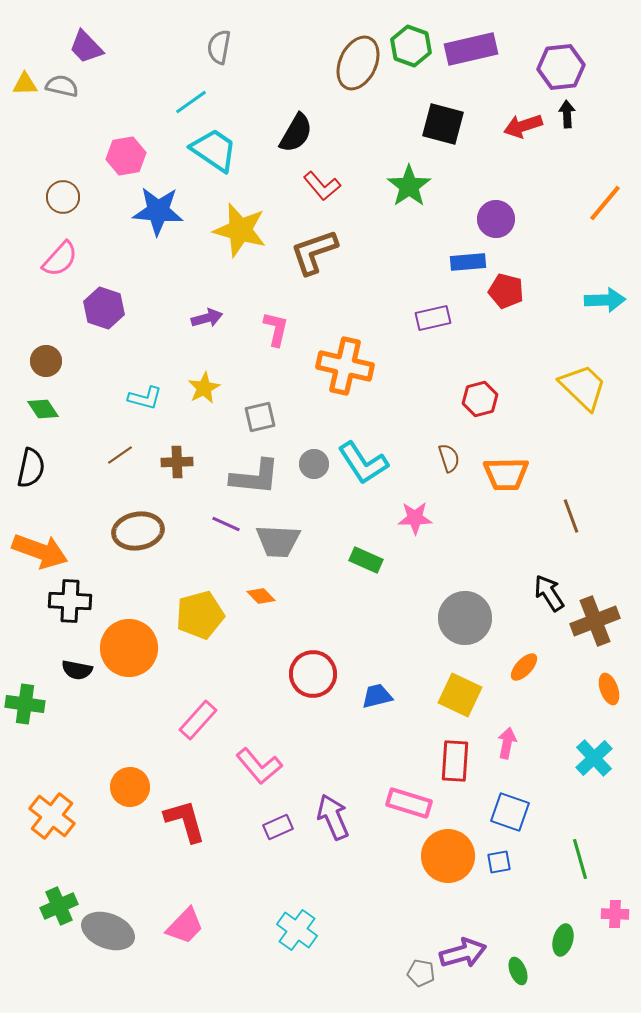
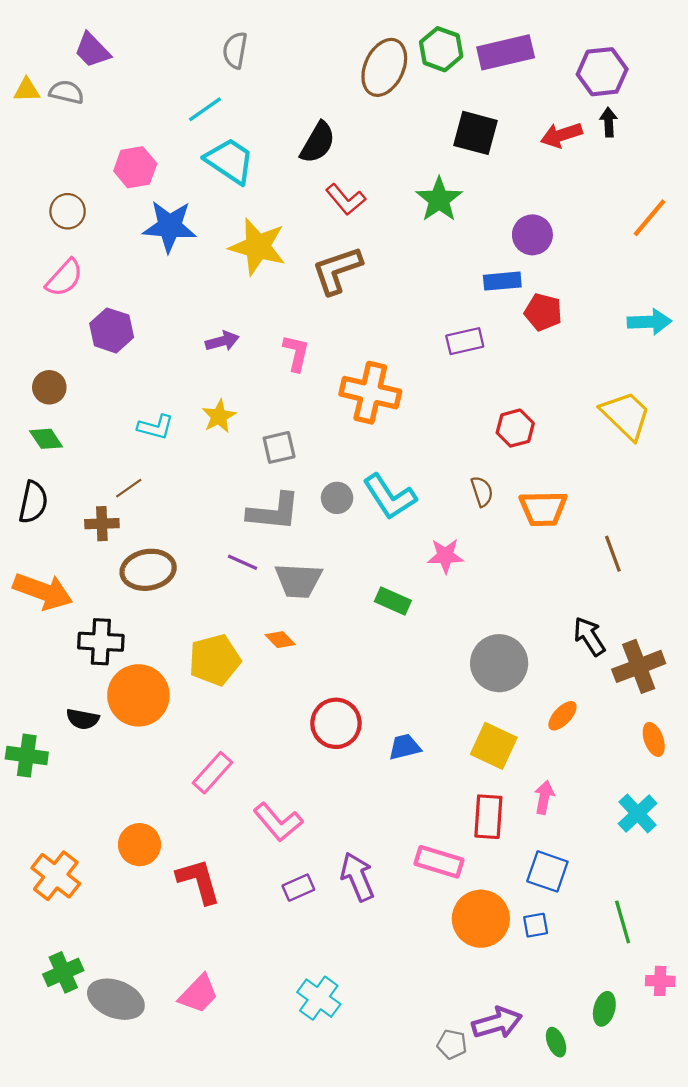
brown cross: (177, 462) -> (102, 524), moved
black cross: (70, 601) -> (101, 642), moved

